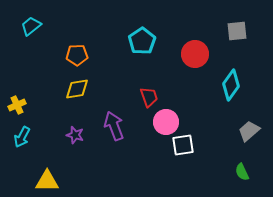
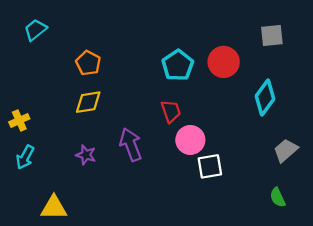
cyan pentagon: (142, 41) -> (178, 65), moved
orange pentagon: (77, 55) -> (88, 63), turned 30

